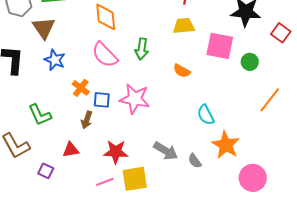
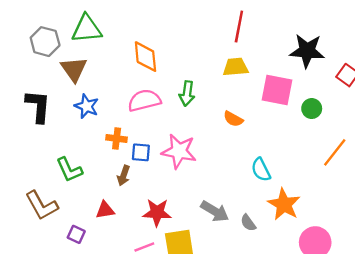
pink semicircle: (105, 55) -> (144, 100), turned 120
orange cross: (81, 88) -> (117, 139), turned -30

